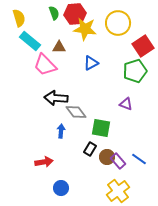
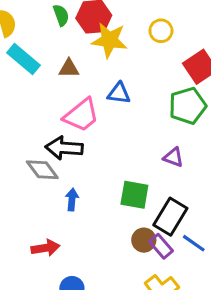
yellow circle: (118, 23) -> (161, 31), size x0.6
blue triangle: (91, 63) -> (119, 93), turned 35
pink trapezoid: (45, 65) -> (81, 115), moved, turned -85
gray diamond: (76, 112) -> (42, 170), moved
black rectangle: (90, 149) -> (170, 217), moved, size x1.6

